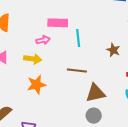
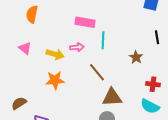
pink arrow: (43, 40) -> (77, 47), moved
brown line: (77, 71) -> (97, 72), turned 36

